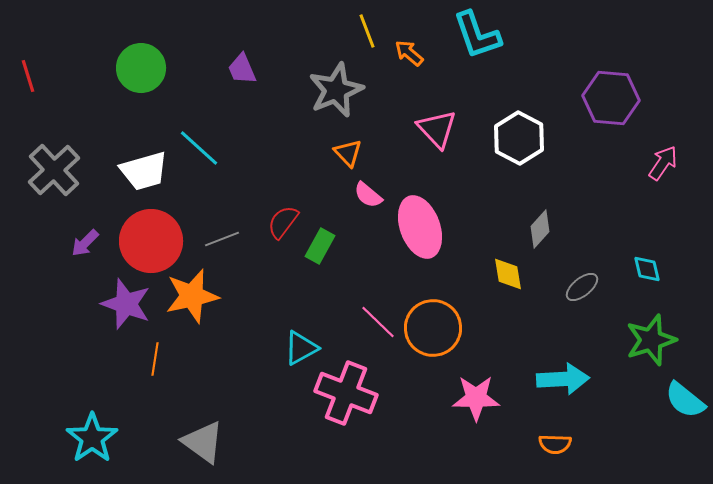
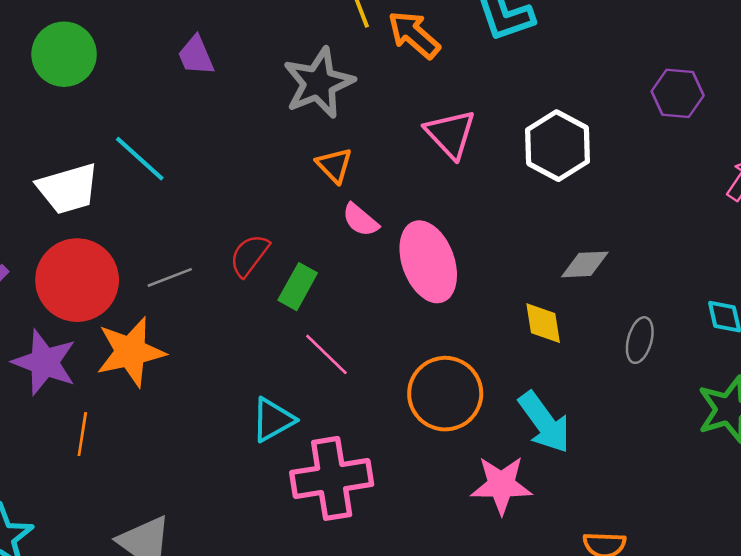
orange arrow: (409, 53) -> (414, 35), size x1.4
purple hexagon: (611, 98) -> (678, 93), size x0.7
gray diamond: (540, 229) -> (585, 264), turned 45
gray ellipse: (582, 287) -> (640, 340), turned -36
pink line: (378, 322) -> (326, 354), moved
cyan arrow: (563, 379) -> (544, 422), moved, turned 57
pink cross: (346, 393) -> (332, 478), turned -30

